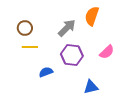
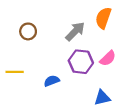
yellow line: (30, 47) -> (15, 72), moved
pink semicircle: (107, 52) -> (108, 58), moved

